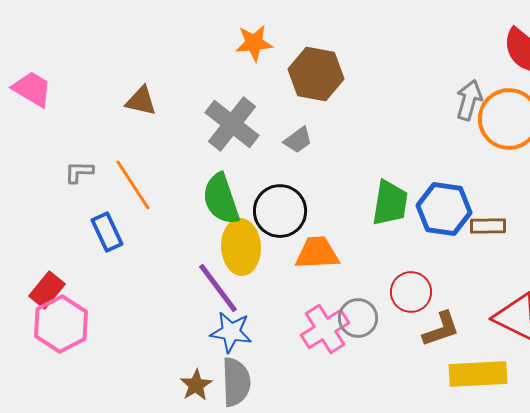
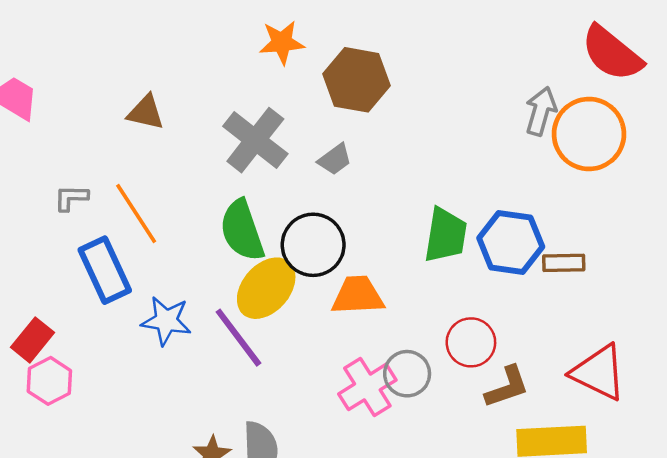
blue rectangle: (107, 232) -> (105, 270), size x1.4
yellow ellipse: (241, 247) -> (266, 288), turned 44
pink hexagon: (61, 324) -> (49, 381), size x0.7
blue star: (231, 332) -> (166, 321), moved

